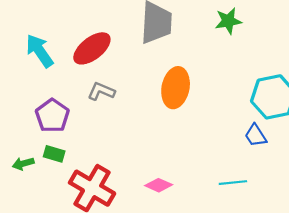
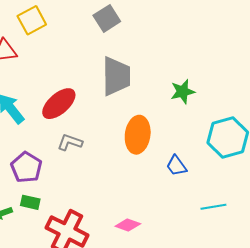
green star: (228, 21) -> (183, 92), moved
blue trapezoid: (256, 135) -> (176, 166), moved
cyan line: (233, 183) -> (213, 207), moved

